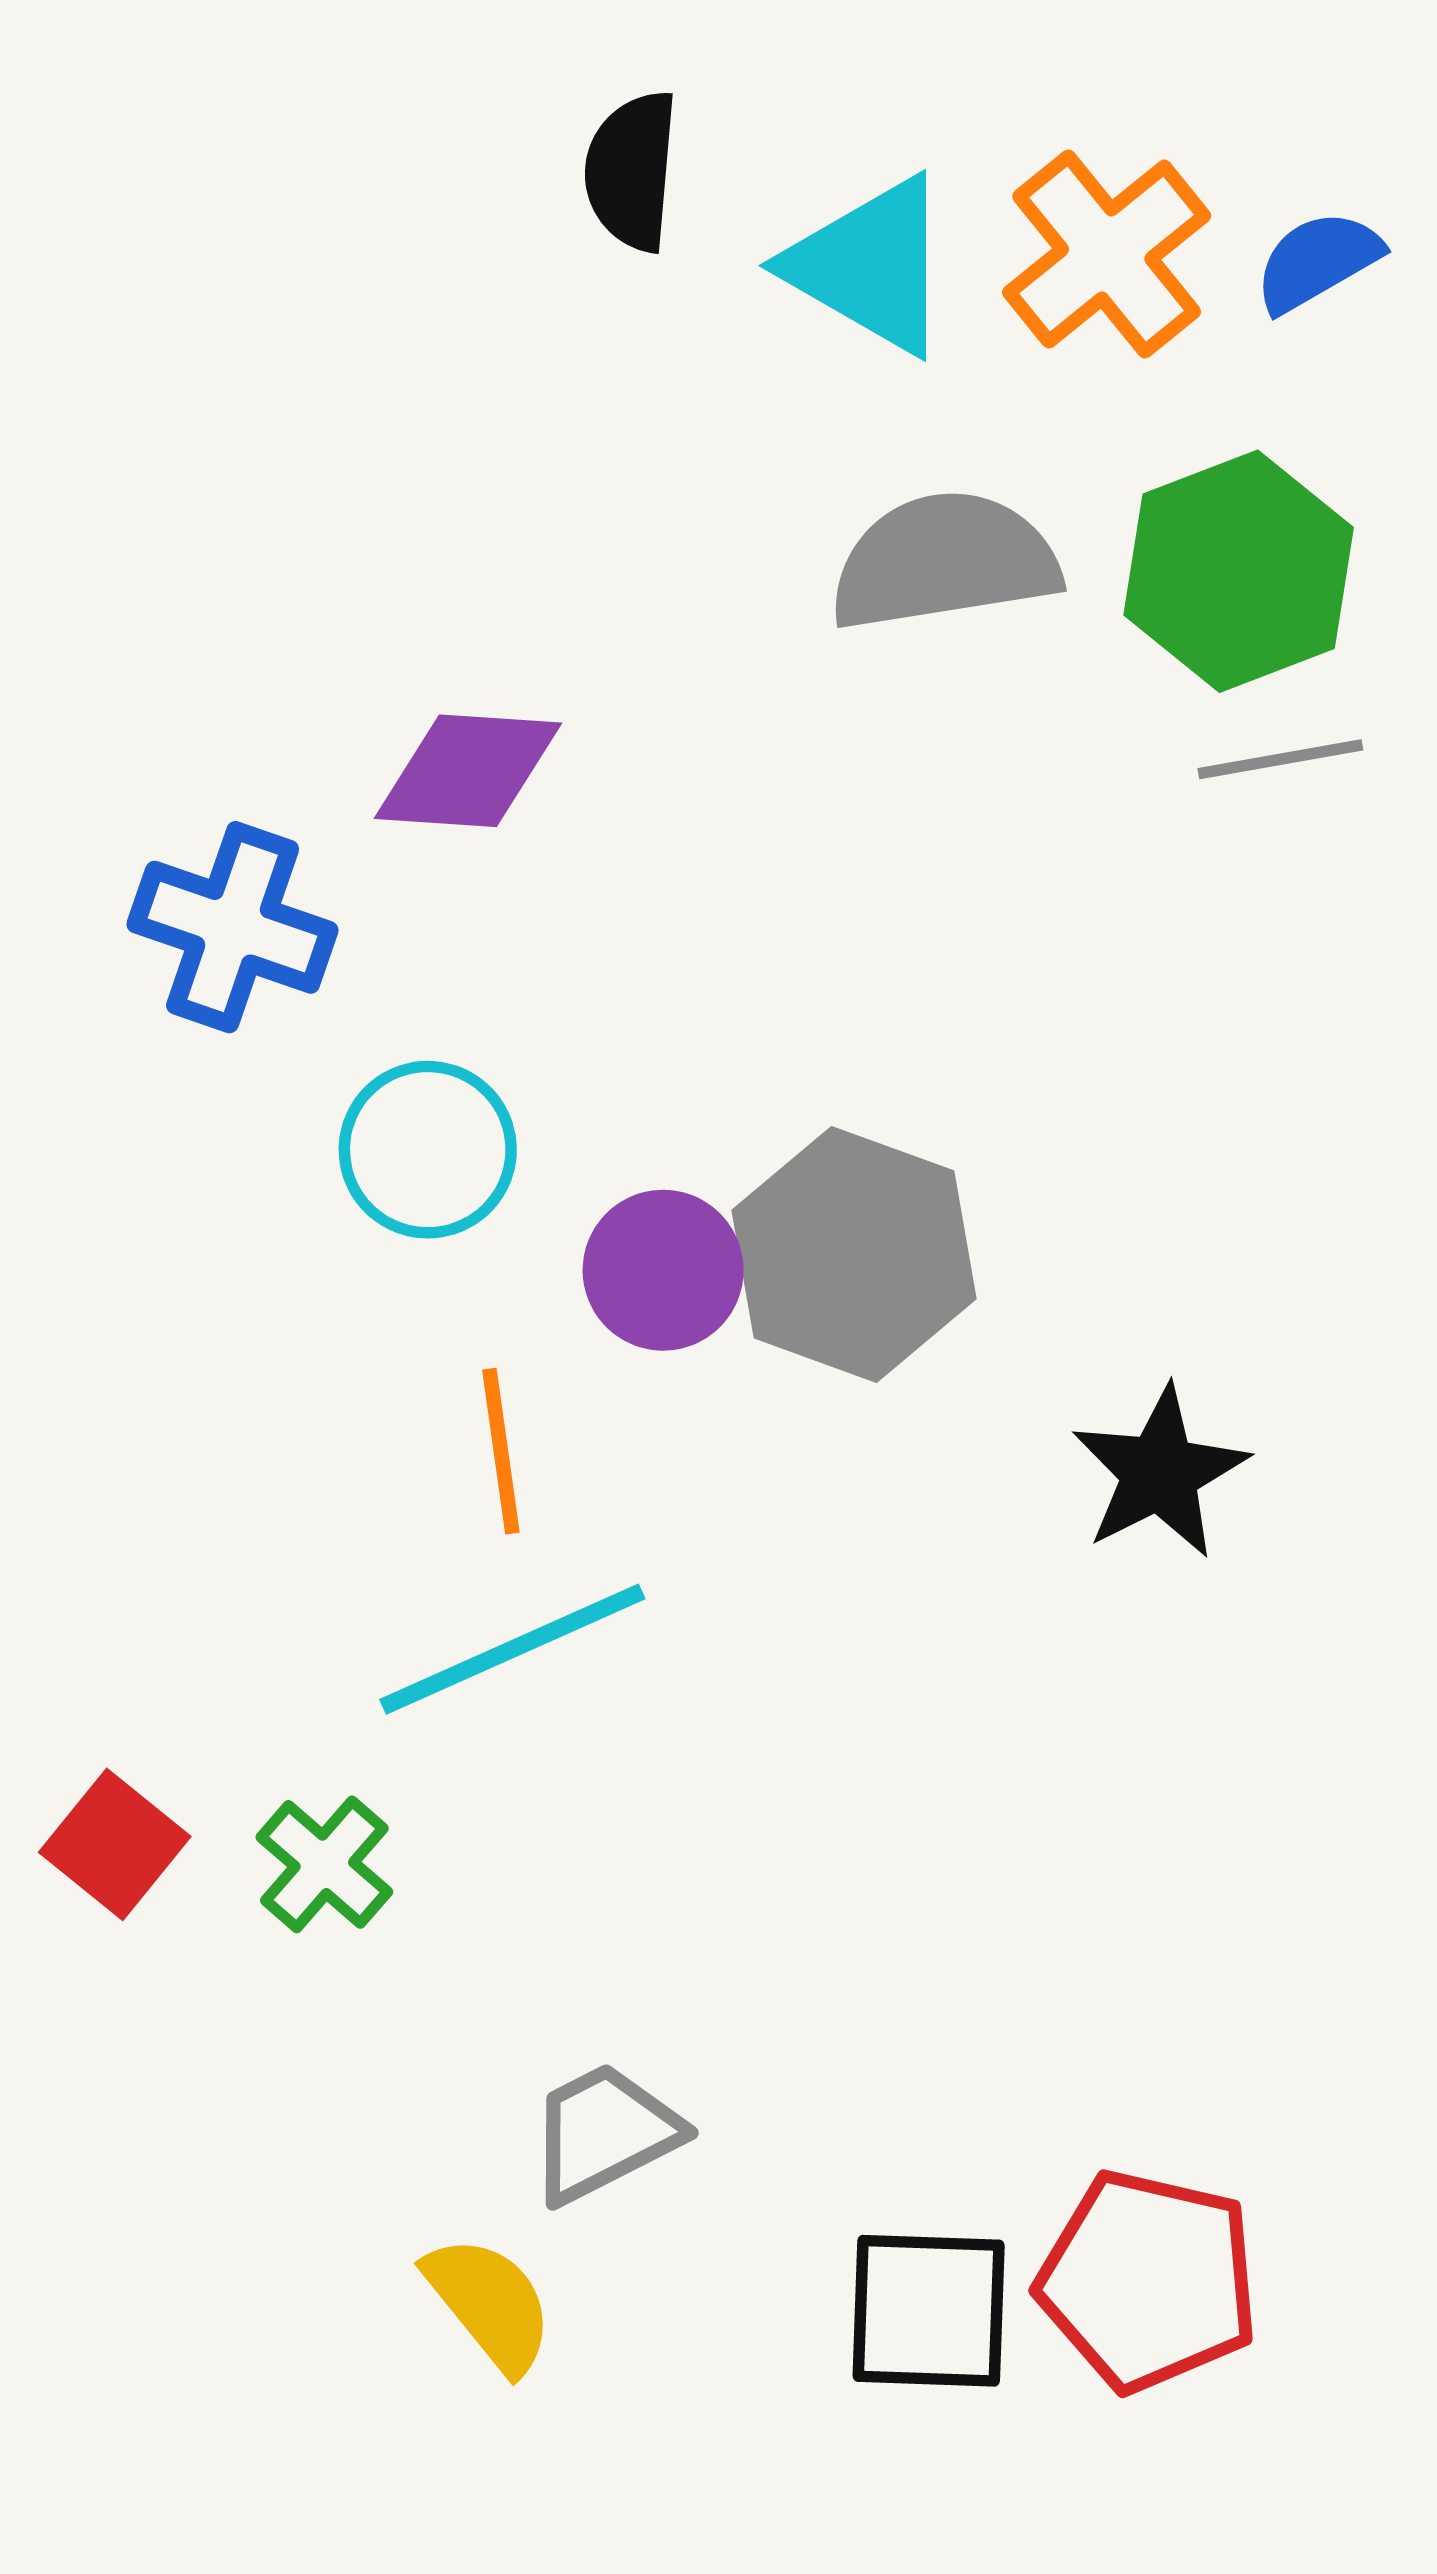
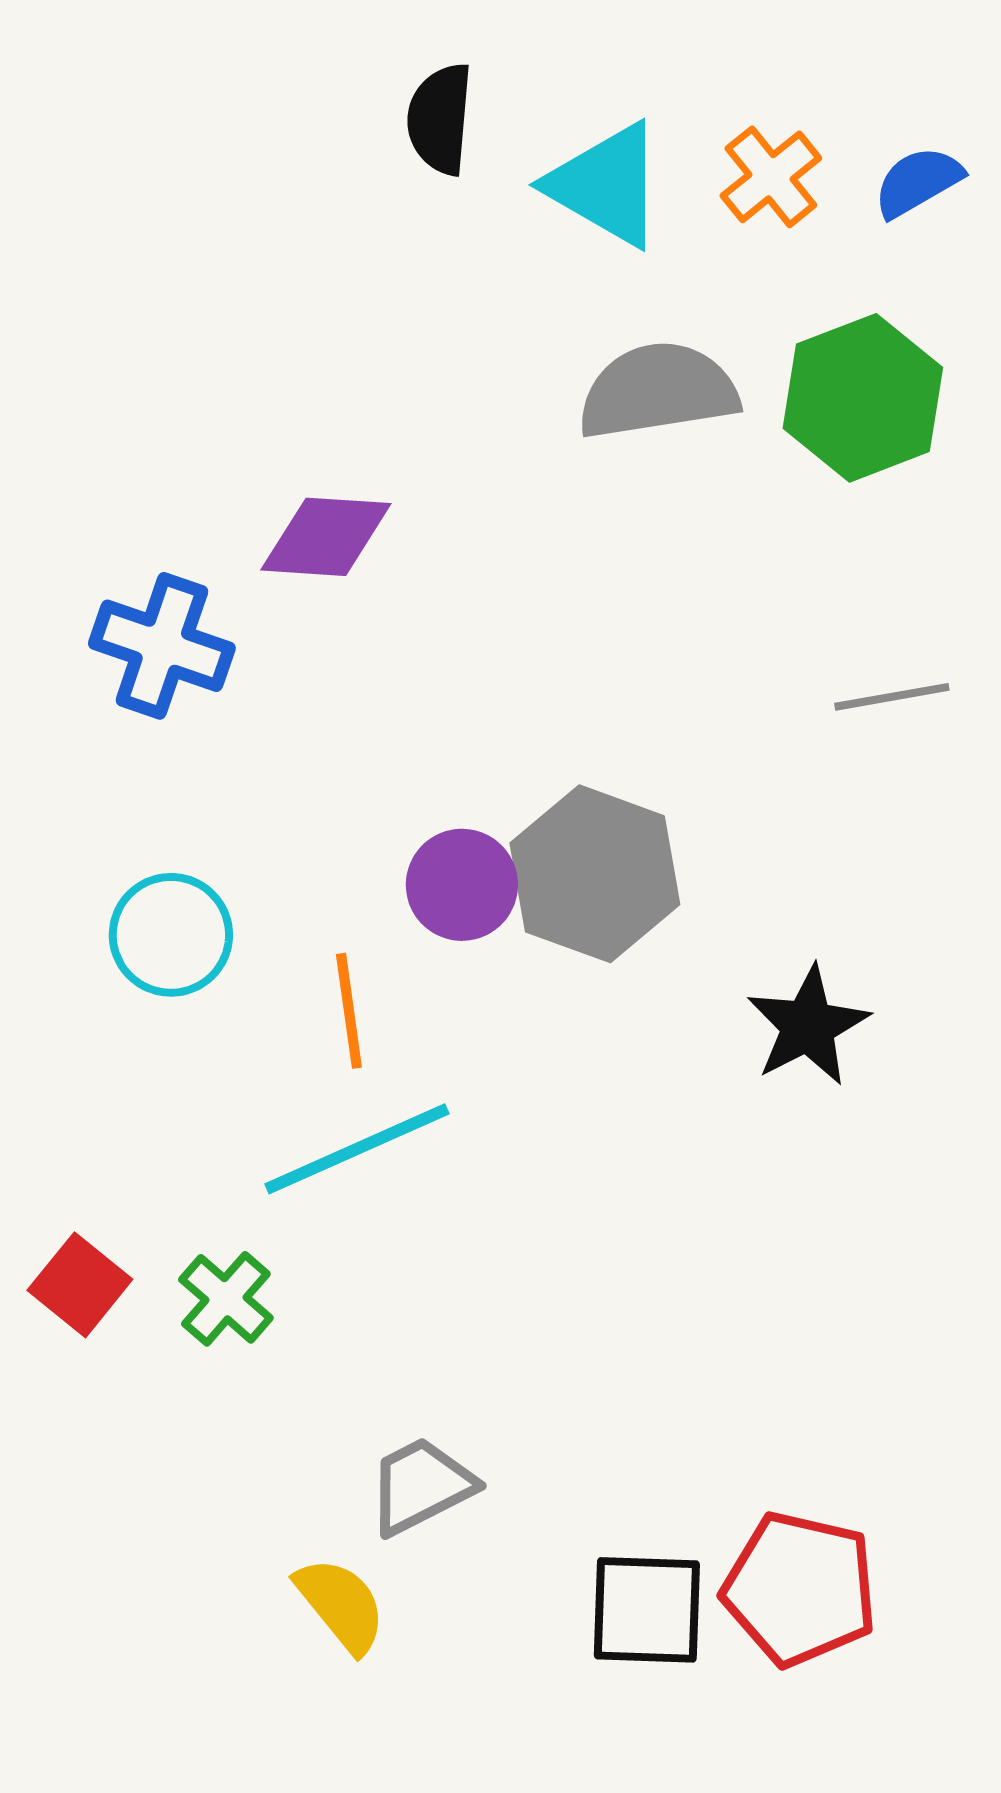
orange cross: (1107, 254) -> (771, 177), size x0.7
gray line: (1280, 759) -> (892, 697), moved
cyan circle: (428, 1150) -> (171, 935), moved

